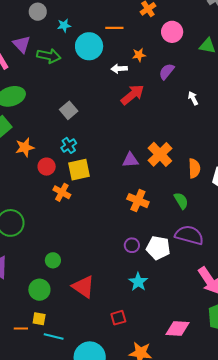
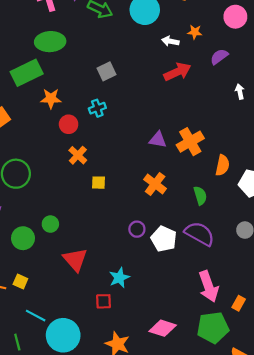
yellow square: (79, 170) -> (99, 183), moved, size x0.6
cyan star: (138, 282) -> (119, 278), moved
green circle: (39, 290) -> (23, 238), moved
cyan line: (54, 337) -> (36, 316), moved

